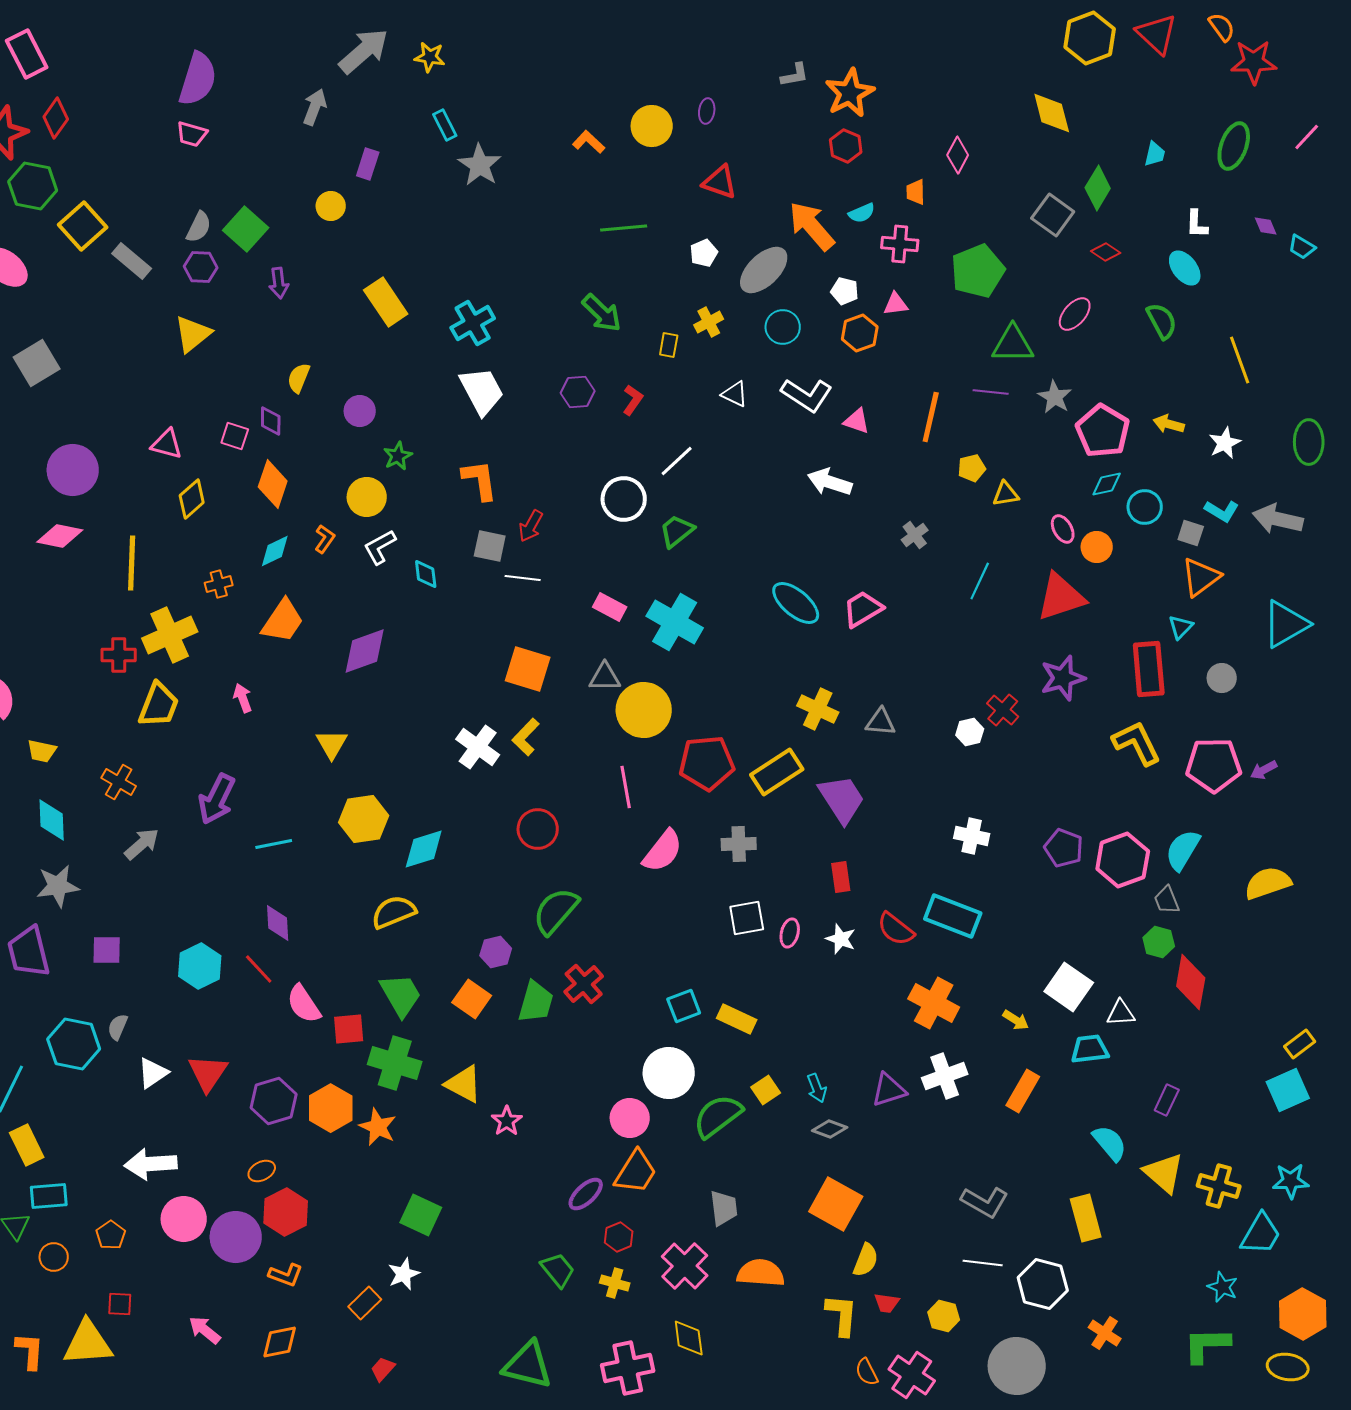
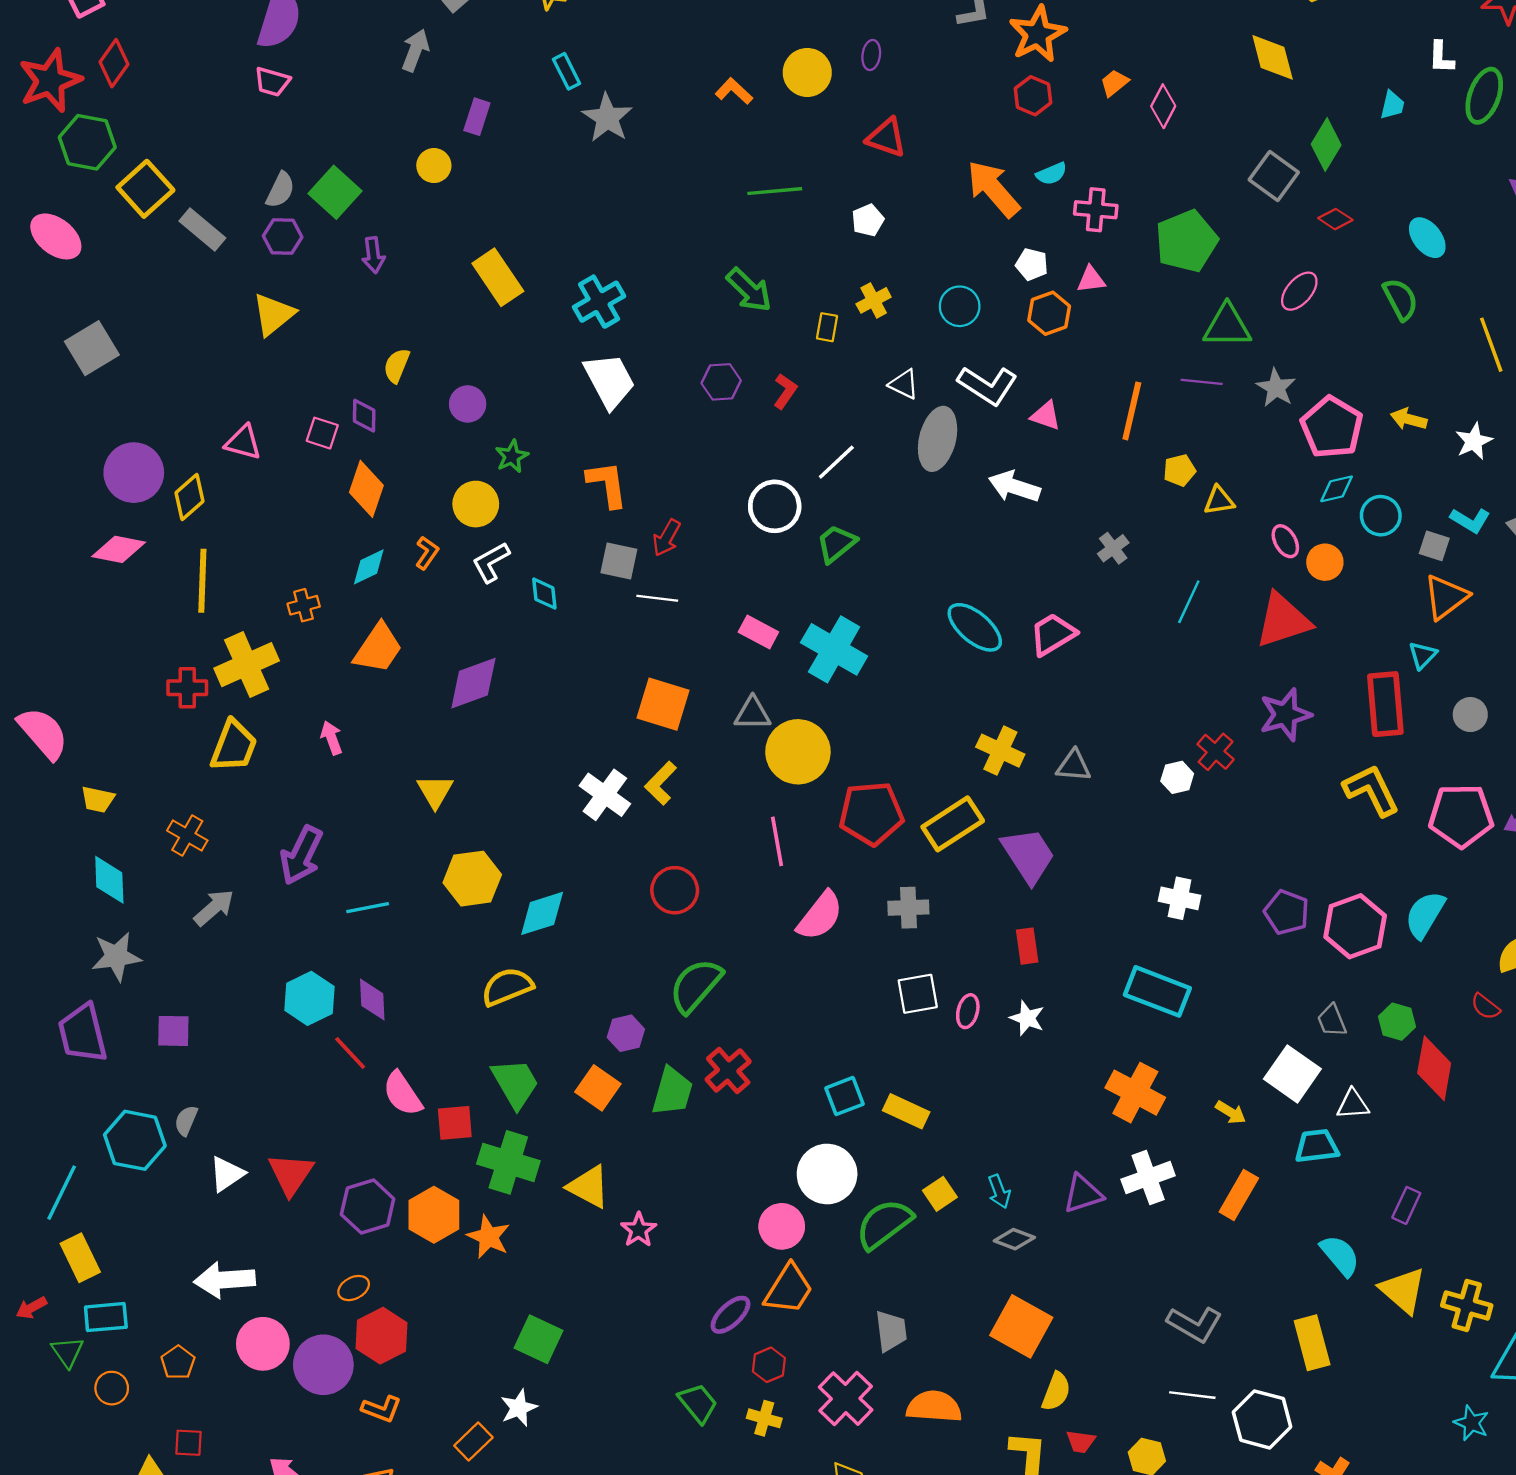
orange trapezoid: (916, 192) -> (1114, 83), moved, turned 52
white L-shape: (1197, 224) -> (1441, 57), moved
gray ellipse: (764, 270) -> (938, 439), moved, turned -32
yellow diamond: (192, 499) -> (190, 497), moved
gray trapezoid: (1167, 900) -> (1332, 1020), moved
red semicircle: (896, 929) -> (1485, 1007), moved, size x0.7
cyan hexagon: (200, 966) -> (309, 998), moved

